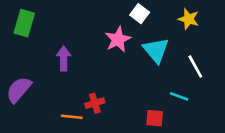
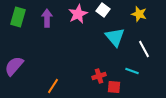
pink star: (118, 39) -> (78, 14), moved
purple arrow: (64, 58) -> (47, 18), moved
red cross: (95, 103) -> (99, 76), moved
orange line: (72, 117) -> (53, 86), turned -63

